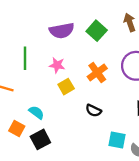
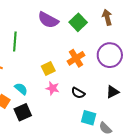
purple semicircle: (62, 31) -> (48, 20), turned 35
pink star: (57, 65) -> (52, 88), moved
black semicircle: (93, 111) -> (78, 93), moved

